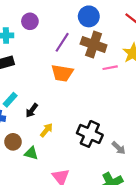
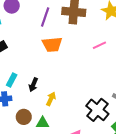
pink line: (110, 68) -> (99, 45), moved
black cross: (90, 134) -> (97, 110), moved, turned 30

